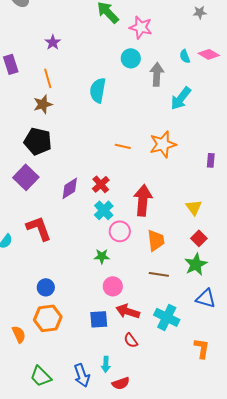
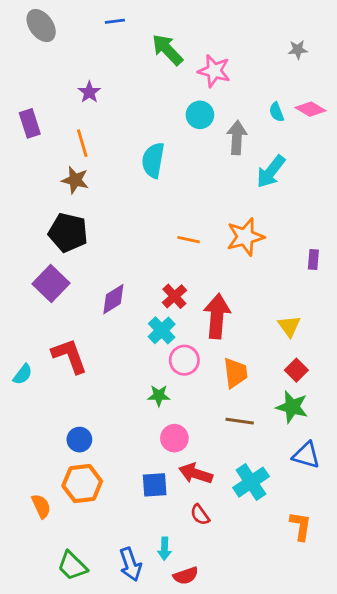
brown star: (43, 104) -> (75, 180), turned 30
red cross: (101, 184) -> (174, 296), moved
green star: (196, 264) -> (292, 407), turned -30
cyan cross: (167, 317) -> (251, 482), turned 30

